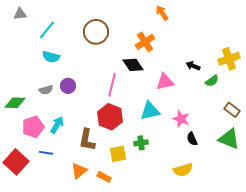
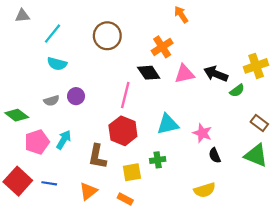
black arrow: (193, 66) -> (216, 74), size x1.5
pink triangle: (165, 82) -> (184, 74), moved
green diamond: (15, 103) -> (17, 115), turned 35
blue line: (46, 153) -> (49, 183), moved
orange rectangle: (104, 177) -> (125, 199), moved

